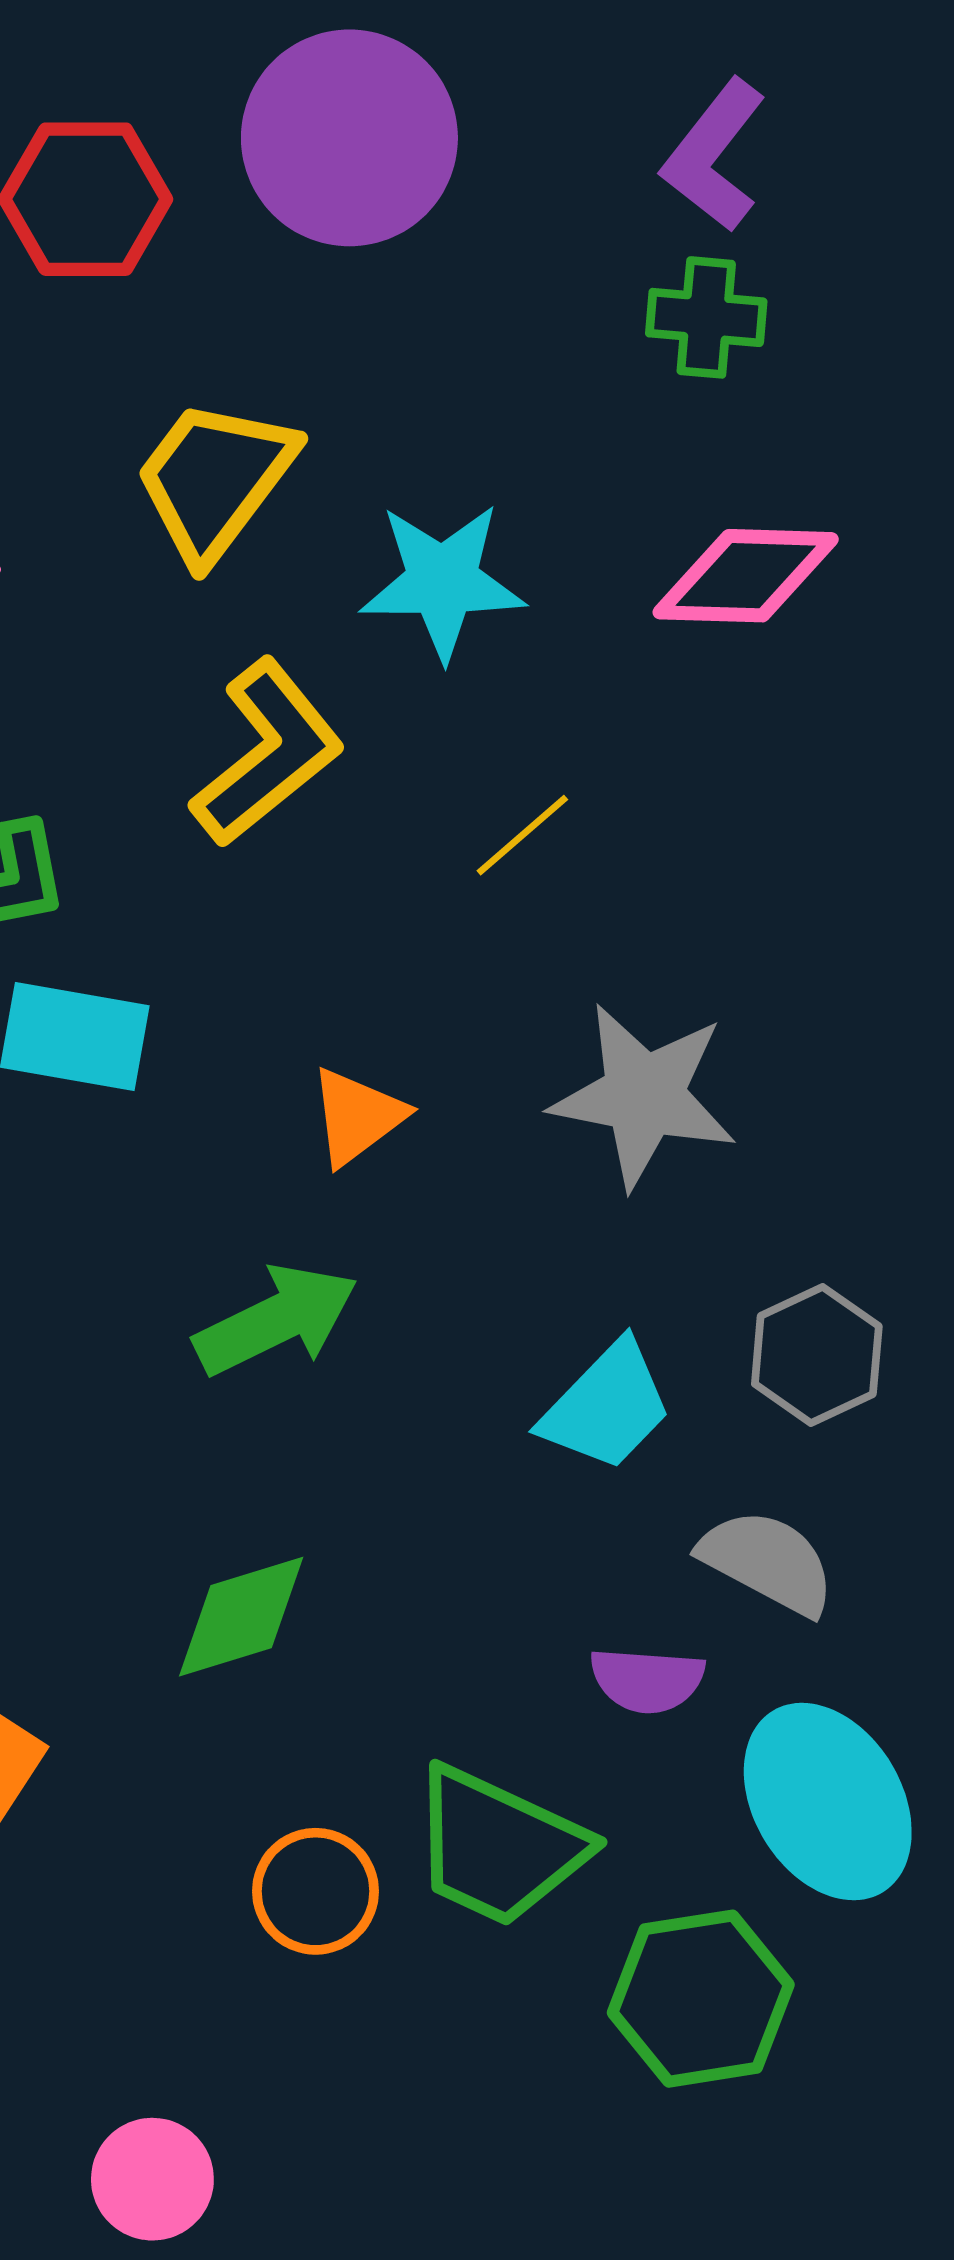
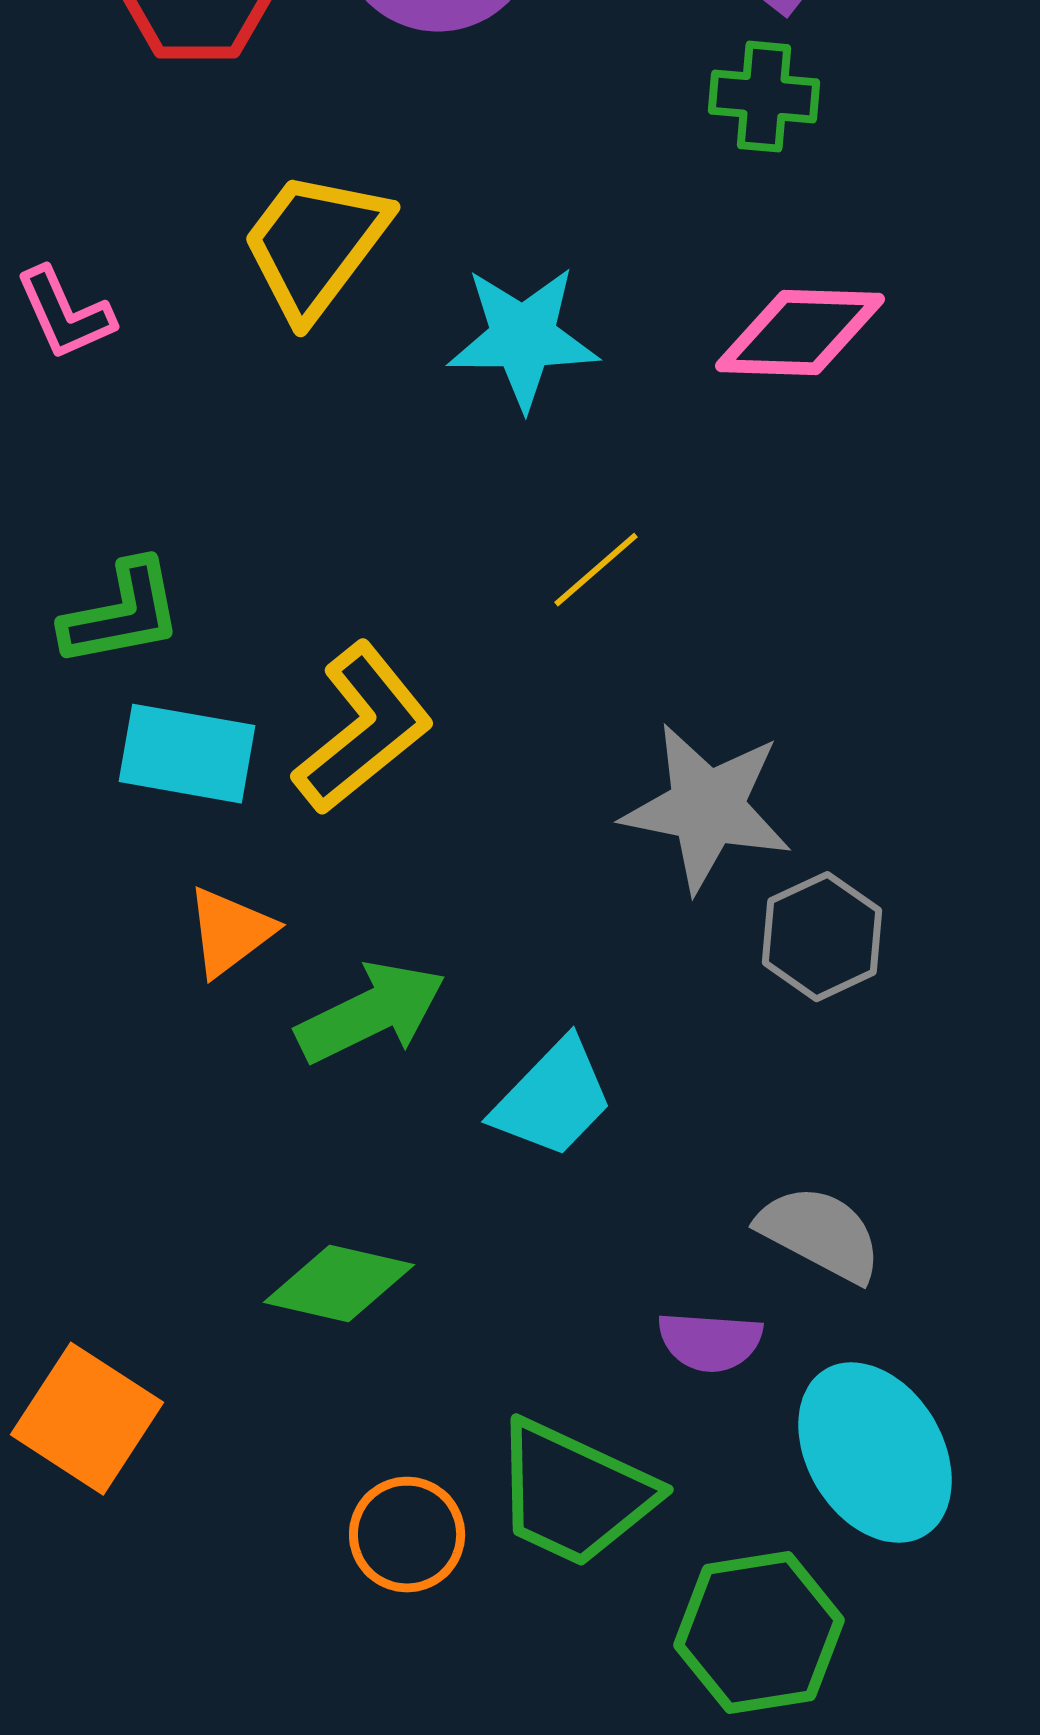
yellow L-shape: (267, 753) -> (363, 729), moved
orange triangle: (357, 1116) -> (230, 932), moved
gray hexagon: (817, 1355) -> (822, 937), moved
cyan trapezoid: (607, 1406) -> (553, 1099), moved
green diamond: (241, 1617) -> (339, 1284), turned 30

